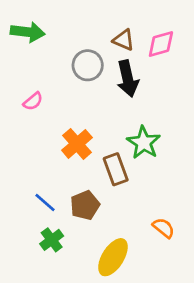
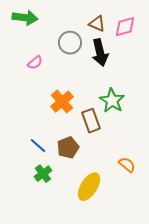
pink semicircle: (33, 101) -> (35, 63), moved

